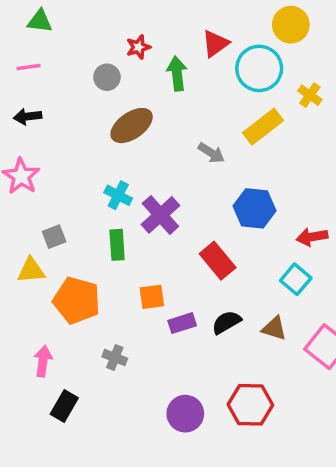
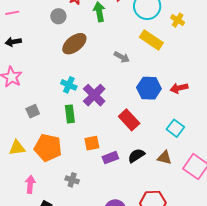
yellow rectangle: (263, 127) -> (151, 40), turned 75
red arrow: (312, 237) -> (179, 88), moved
yellow triangle: (31, 270) -> (17, 148), moved

